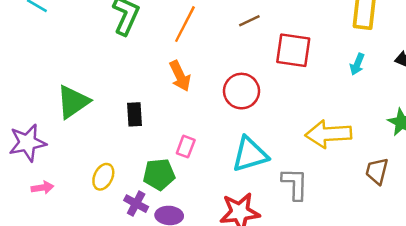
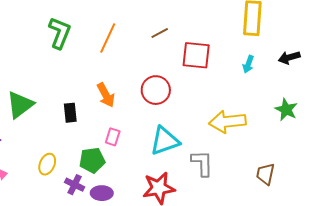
orange arrow: (180, 76) -> (106, 95), moved
brown trapezoid: (377, 171) -> (265, 174), moved

